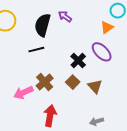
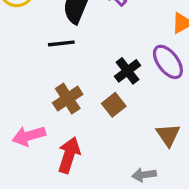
brown triangle: (95, 86) -> (168, 135), moved
pink arrow: (23, 93) -> (29, 136), moved

